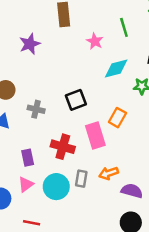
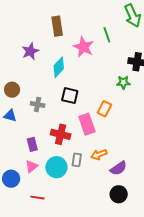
pink star: (95, 41) -> (83, 47), size x1.5
cyan diamond: (116, 68) -> (59, 67), moved, turned -30
black square: (76, 100) -> (70, 96), turned 36
purple semicircle: (132, 191) -> (118, 168), turned 132

